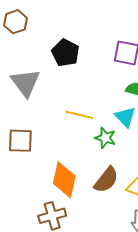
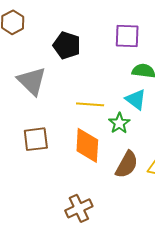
green star: (105, 138) -> (119, 123), turned 30
orange diamond: (64, 180) -> (87, 145), moved

